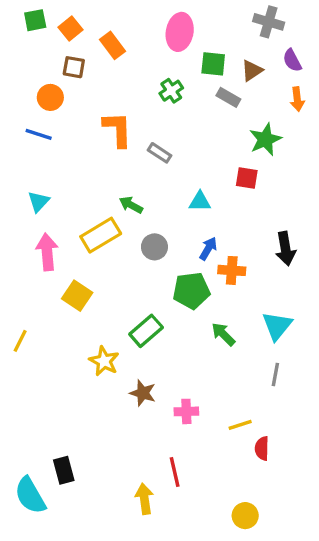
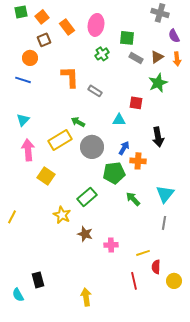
pink ellipse: (180, 32) -> (96, 25), moved
brown square: (74, 67) -> (44, 40), turned -32
brown triangle: (252, 71) -> (157, 57), moved
red square: (247, 178) -> (136, 103), moved
gray circle: (154, 247) -> (92, 147), size x1.5
black arrow: (285, 249) -> (158, 137), moved
yellow line: (20, 341) -> (12, 217), moved
red line: (175, 472) -> (134, 281), moved
cyan semicircle: (30, 495) -> (18, 295), size x0.6
yellow circle: (245, 516) -> (174, 281), moved

